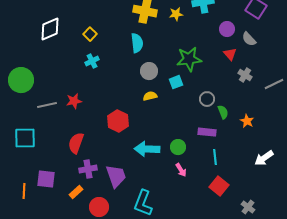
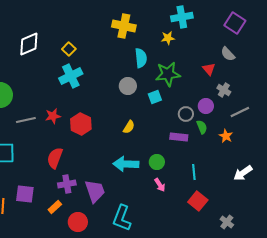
yellow star: (176, 14) -> (168, 38), moved
purple circle: (227, 29) -> (206, 106), moved
cyan semicircle: (137, 43) -> (141, 58), moved
cyan cross: (92, 61) -> (71, 76), size x1.6
gray line: (274, 84) -> (240, 112), moved
yellow semicircle: (150, 96) -> (129, 127), moved, turned 136
red hexagon: (118, 121) -> (81, 124), moved
purple rectangle: (207, 132) -> (179, 137), moved

